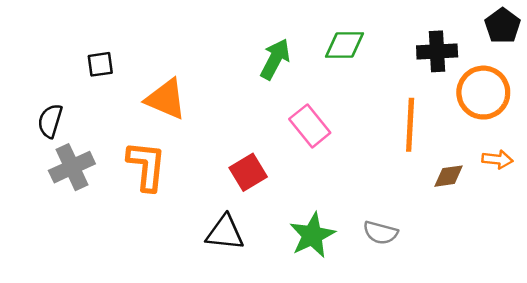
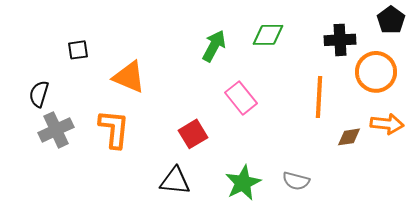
orange arrow: (497, 159) -> (387, 124), size x1.4

